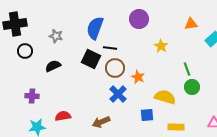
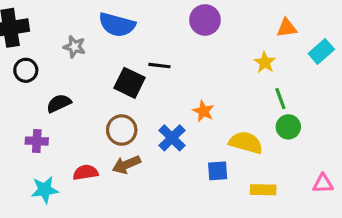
blue semicircle: (95, 28) -> (117, 25), moved, turned -95
yellow star: (161, 46) -> (265, 62), moved
black semicircle: (53, 66) -> (59, 103), moved
brown circle: (115, 68) -> (122, 130), moved
brown arrow: (101, 122) -> (126, 165), moved

